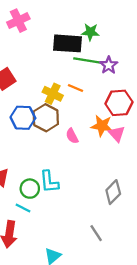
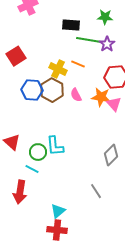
green star: (90, 32) -> (105, 17), moved
black rectangle: (68, 43) -> (71, 25), size x0.7
pink semicircle: (72, 136) -> (76, 95), moved

